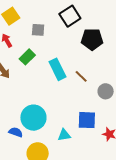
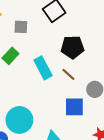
black pentagon: (92, 39) -> (72, 47), moved
blue square: (87, 120) -> (74, 107), moved

